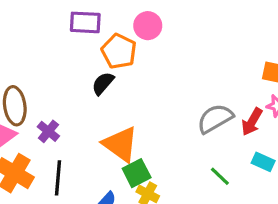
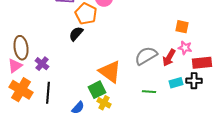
orange triangle: (121, 144) -> (110, 72), moved
cyan rectangle: (263, 162) -> (176, 83), turned -40
green line: (220, 176) -> (149, 92), turned -40

